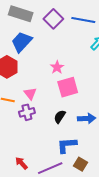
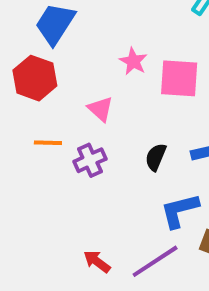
pink square: (68, 87) -> (179, 78), moved, turned 30
pink triangle: (30, 94) -> (100, 109), moved

